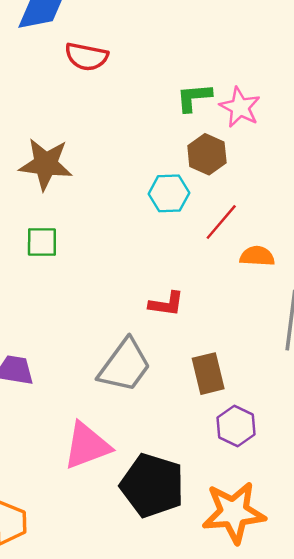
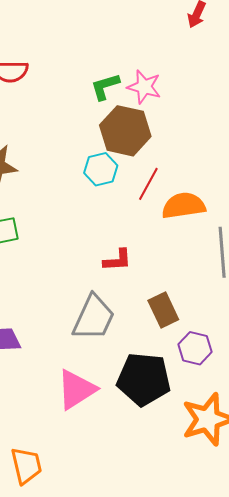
brown hexagon: (207, 154) -> (125, 131), size x1.5
orange semicircle: (257, 256) -> (184, 206), size x1.5
black pentagon: (152, 485) -> (144, 379), moved

